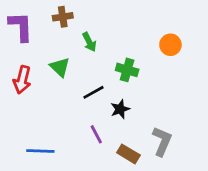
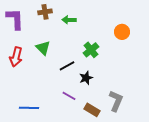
green arrow: (89, 42) -> (69, 20), moved, turned 120
green cross: (127, 70) -> (91, 50), turned 35
purple line: (96, 134) -> (69, 96), turned -32

